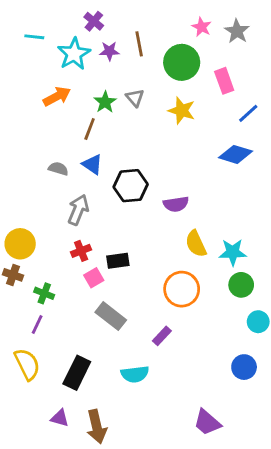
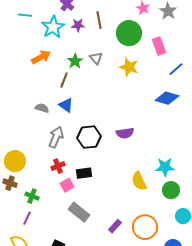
black hexagon: (131, 186) -> (89, 137), moved
yellow semicircle: (196, 244) -> (139, 181), moved
orange circle: (182, 289) -> (145, 227), moved

